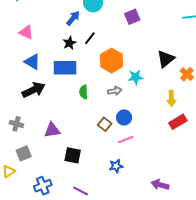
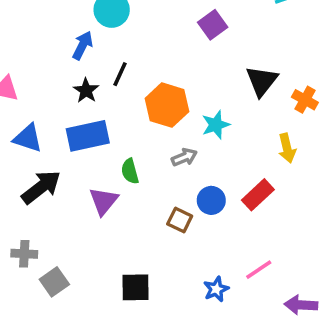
purple square: (132, 17) -> (213, 25), moved
red rectangle: (178, 122) -> (258, 195), moved
purple triangle: (52, 130) -> (104, 201), moved, turned -30
pink line: (126, 140) -> (259, 270), moved
gray square: (24, 153) -> (54, 282), moved

